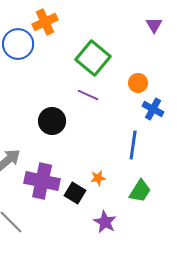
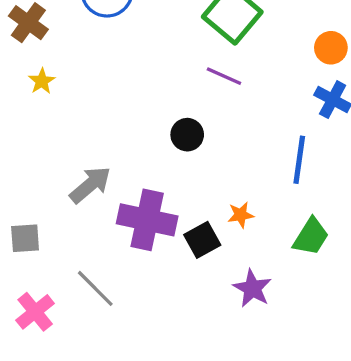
orange circle: (138, 83) -> (331, 48), moved
black circle: (52, 121) -> (187, 135), moved, size x0.7
black square: (75, 193) -> (202, 240), turned 30

